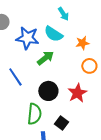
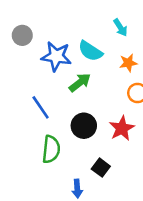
cyan arrow: (63, 14) -> (120, 28), moved
green semicircle: (34, 114) -> (51, 149), moved

